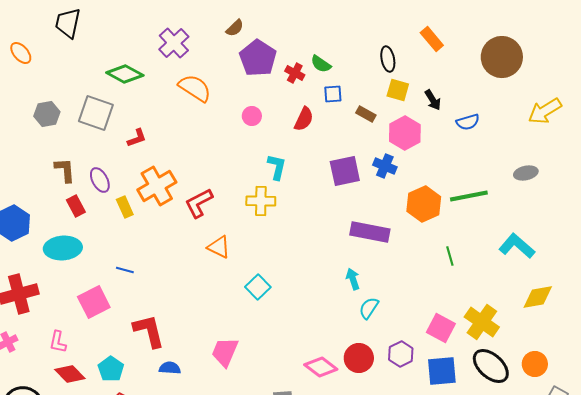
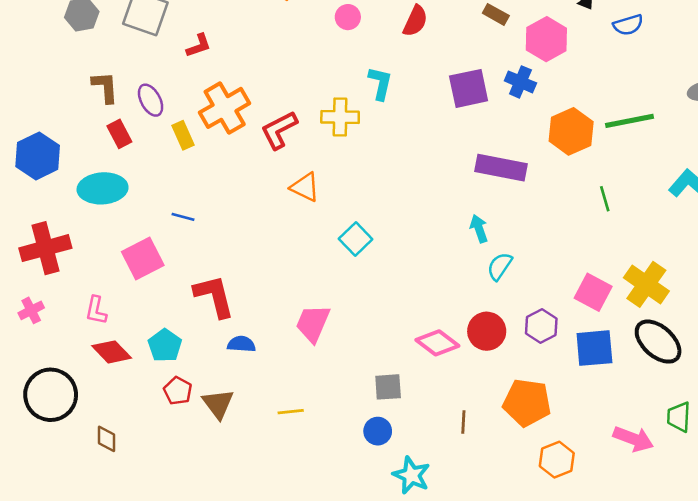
yellow cross: (261, 201) -> (340, 117), moved

